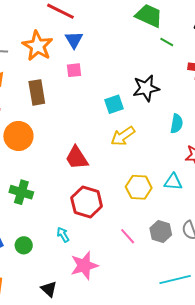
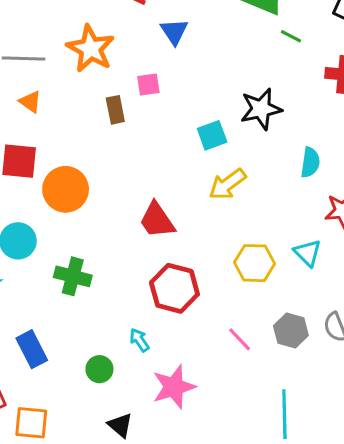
blue triangle: (74, 40) -> (174, 32), moved
brown rectangle: (37, 92) -> (115, 110), moved, size x0.7
cyan triangle: (173, 182) -> (308, 253), turned 42
green circle: (24, 245) -> (99, 369), moved
cyan line: (175, 280) -> (284, 414), moved, turned -76

